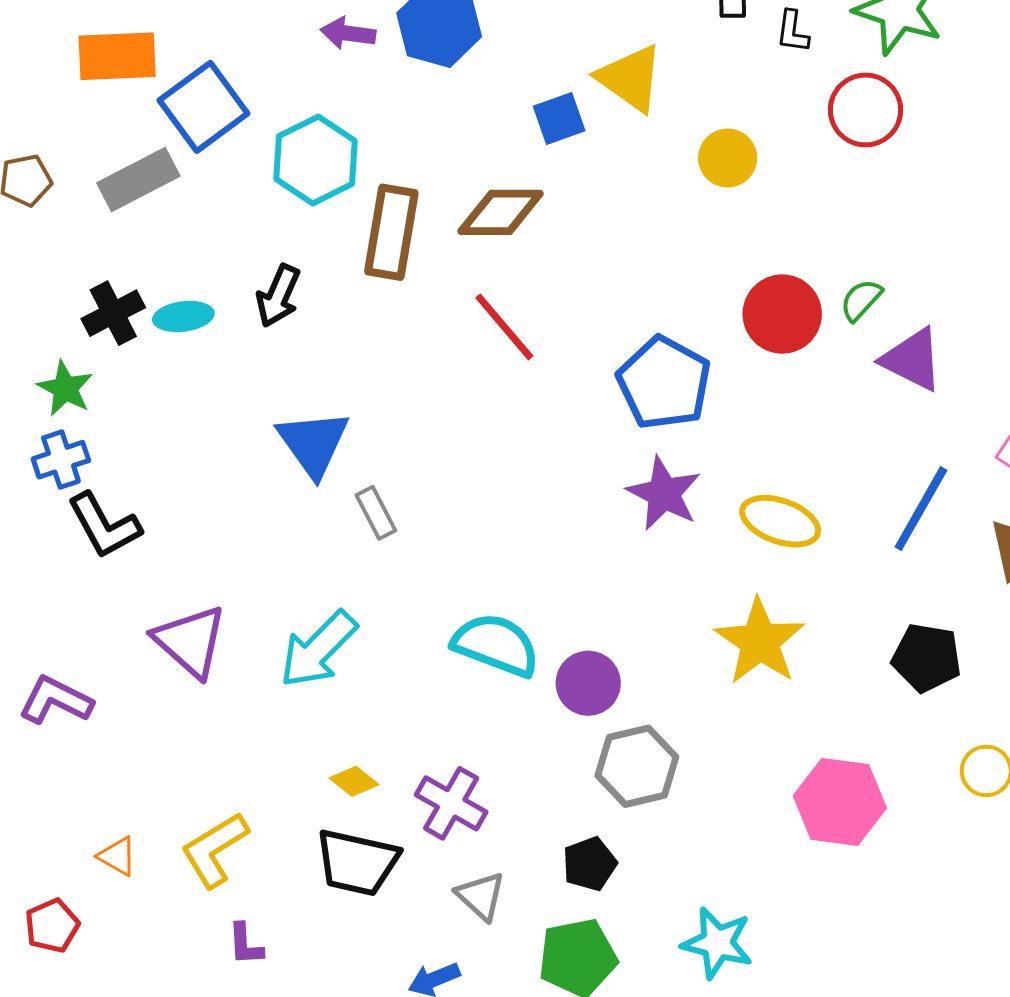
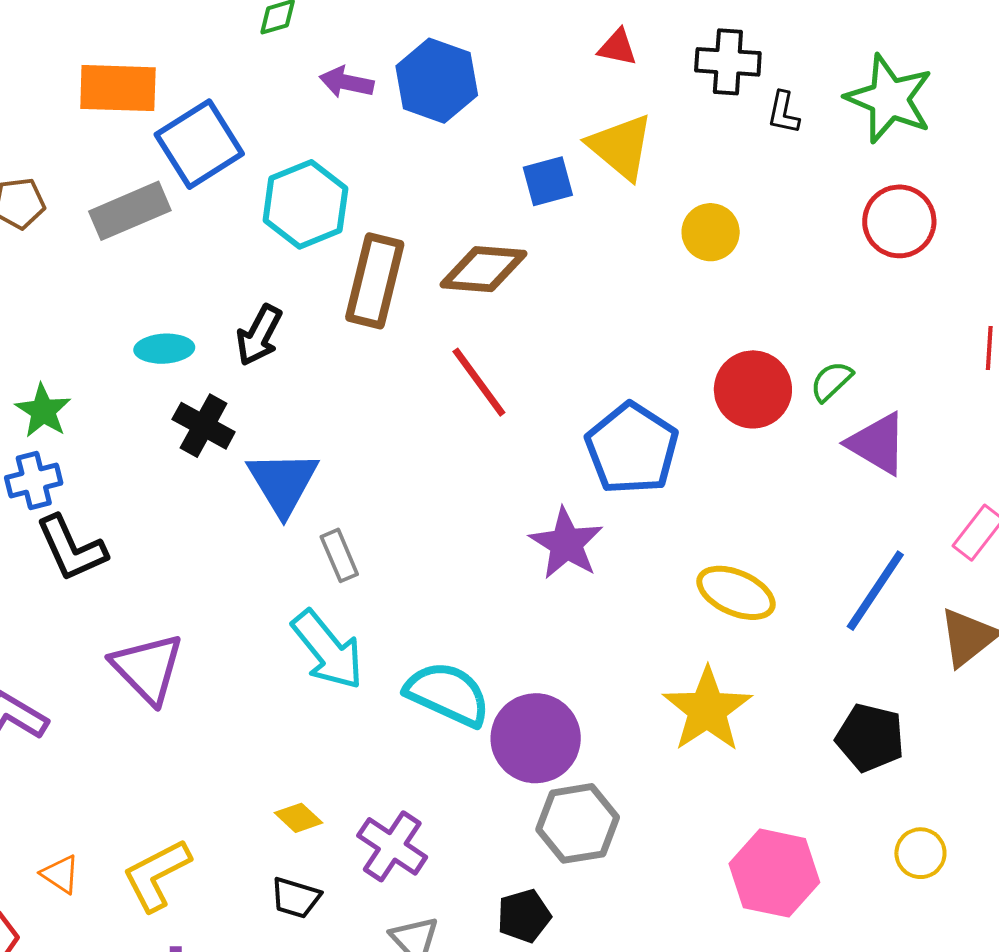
red circle: (866, 110) -> (899, 221), moved
black cross: (113, 313) -> (204, 426), moved, turned -38
purple star: (664, 494) -> (566, 544), moved
cyan arrow: (318, 649) -> (328, 650), moved, turned -88
purple circle: (588, 683) -> (536, 738), size x1.4
black trapezoid: (357, 862) -> (296, 898), size x0.6

